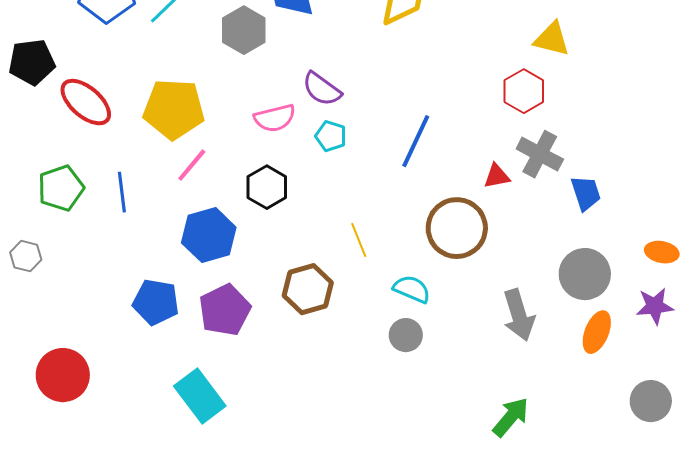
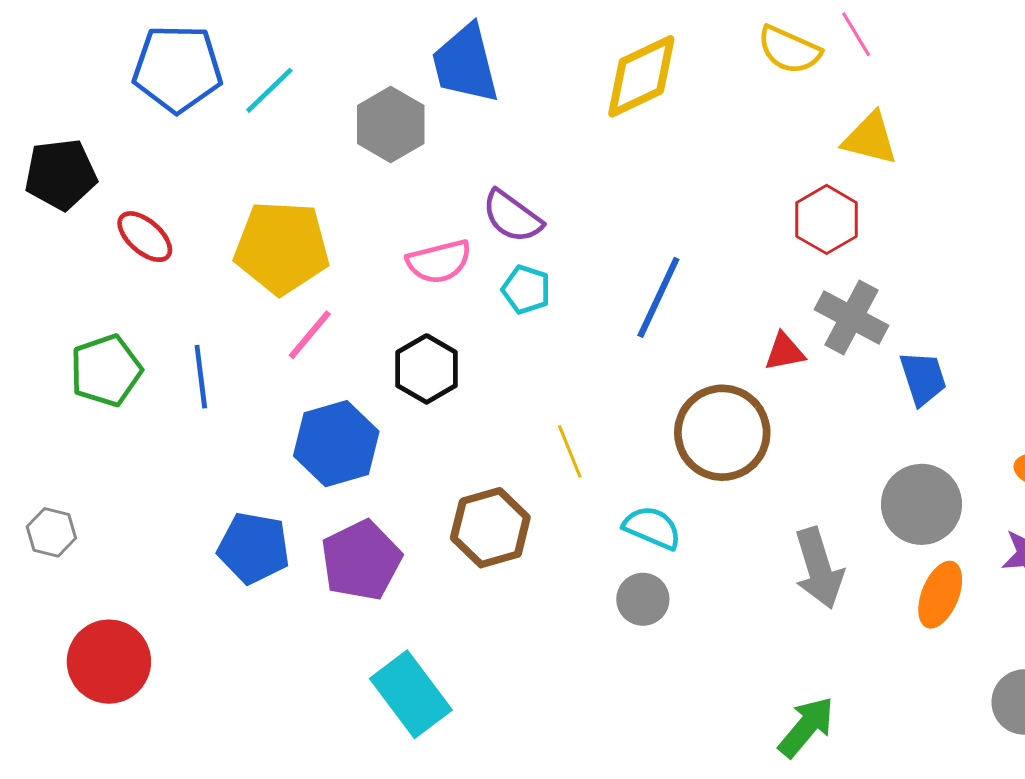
red ellipse: (86, 102) -> (145, 237), size x0.7
gray hexagon: (26, 256) -> (51, 532), moved
cyan rectangle: (200, 396) -> (411, 694), moved

